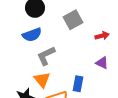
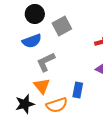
gray square: (73, 20) -> (62, 26), moved

